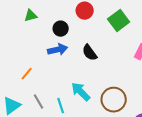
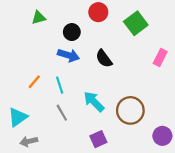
blue arrow: (58, 50) -> (68, 55), turned 30
gray line: (39, 102) -> (62, 113), moved
cyan line: (61, 106) -> (60, 85), moved

